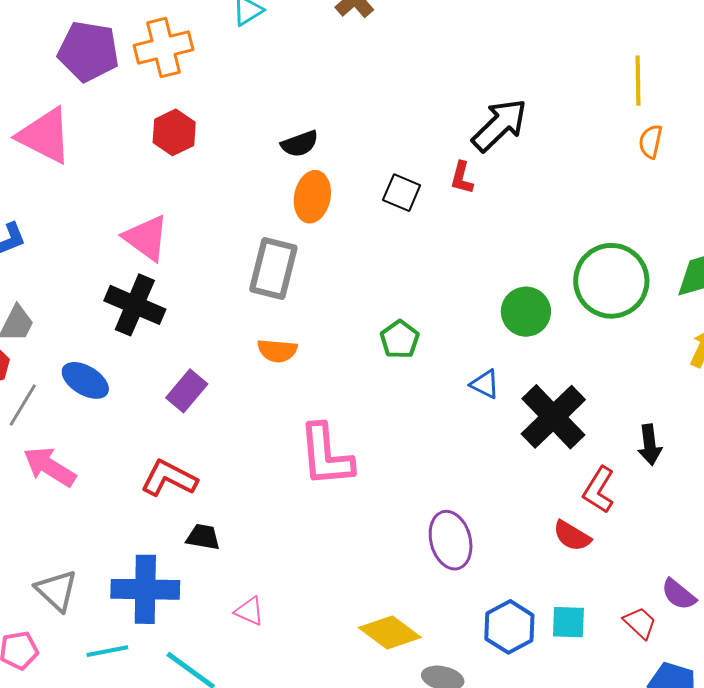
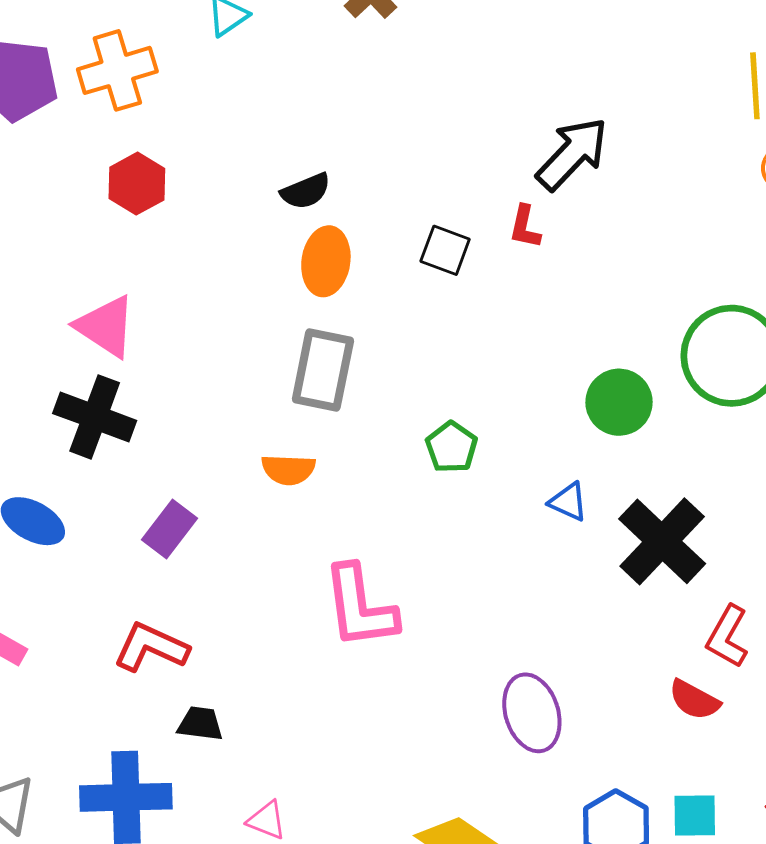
gray rectangle: (273, 269) -> (323, 370), moved

